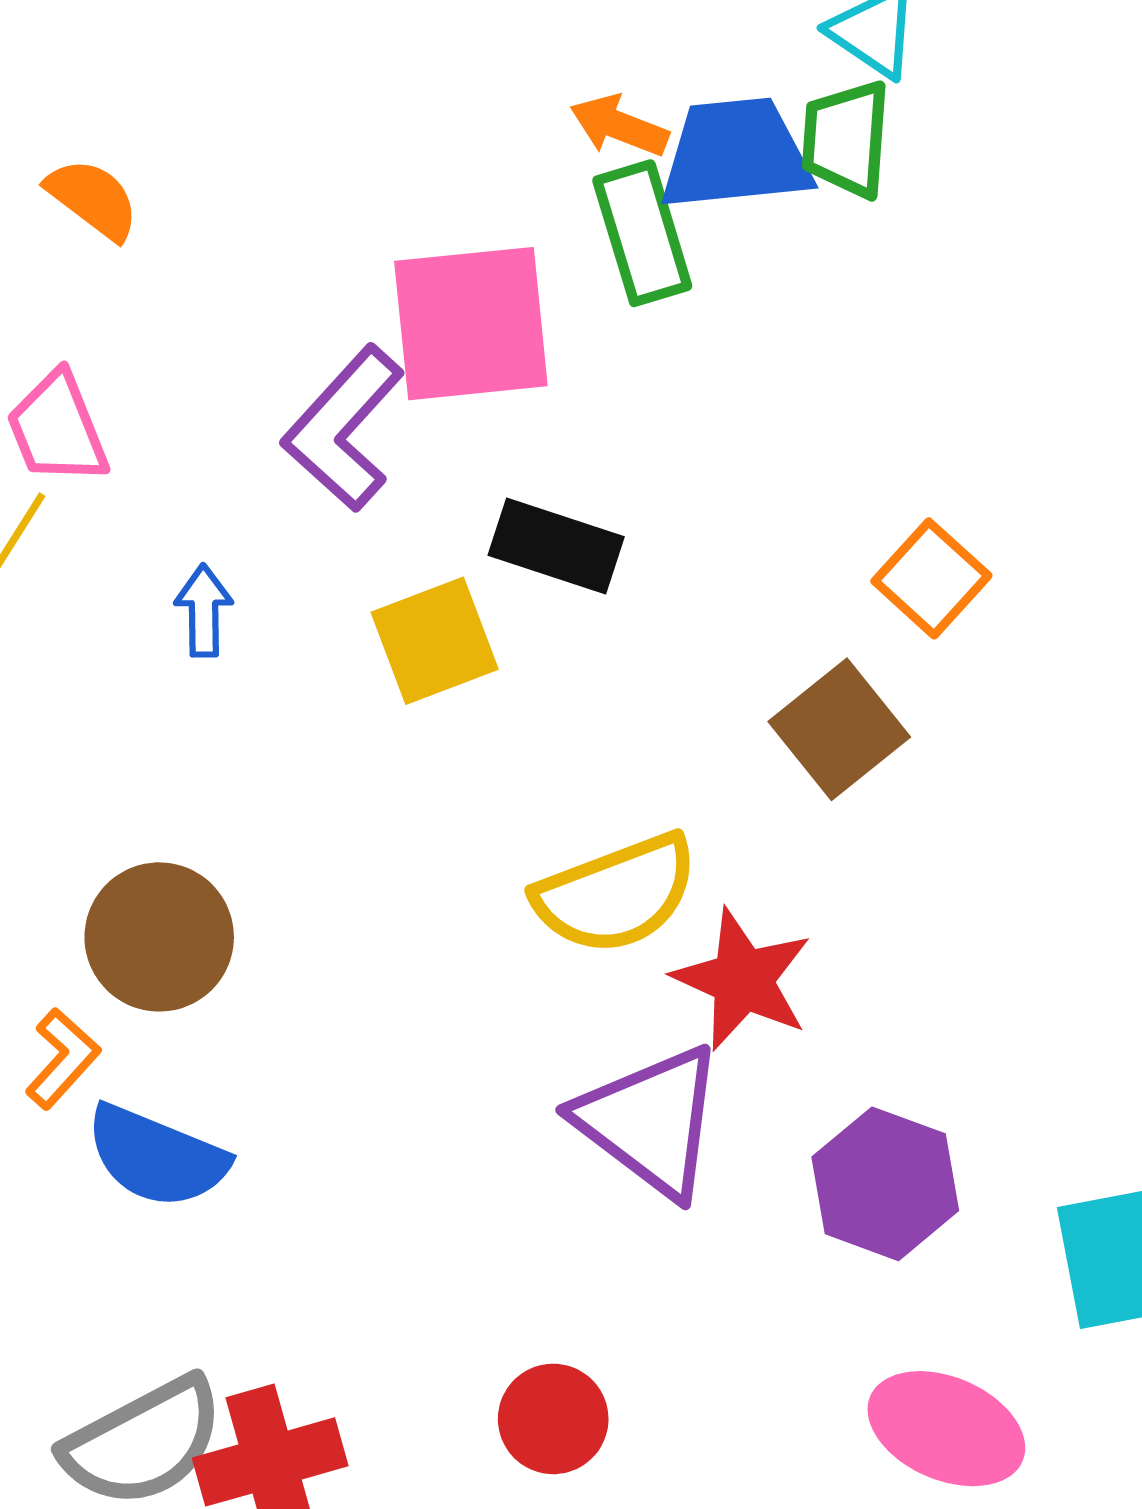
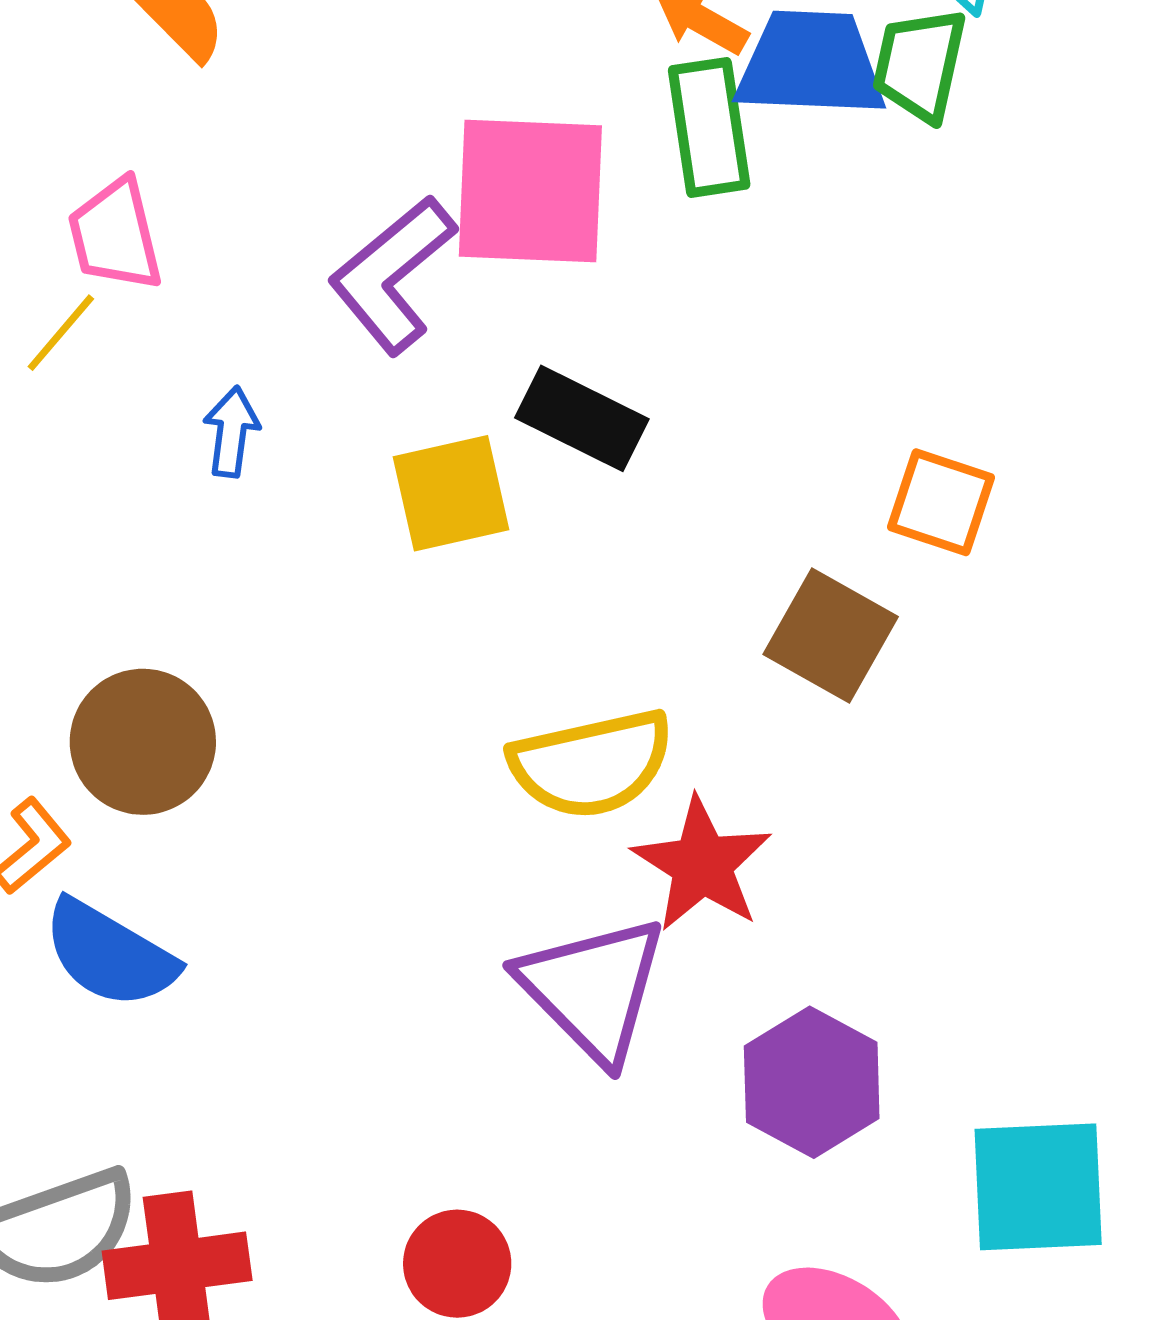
orange square: (931, 578) -> (941, 502), turned -32
brown square: (839, 729) -> (831, 636), turned -30

